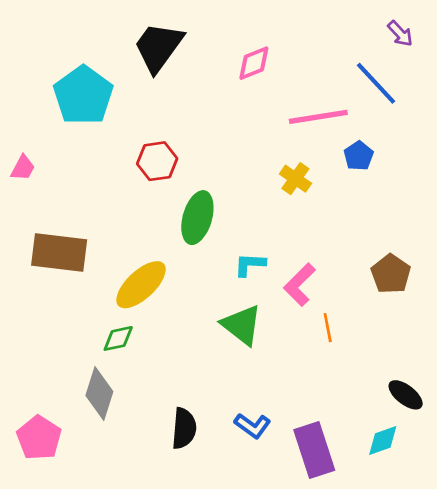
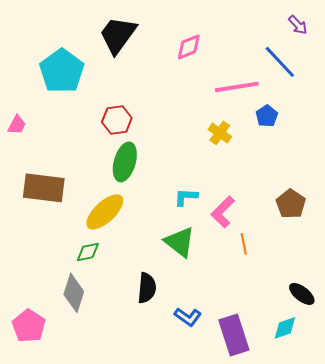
green ellipse: (197, 218) -> (125, 162), moved
black semicircle: (184, 428) -> (147, 288), moved

